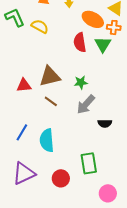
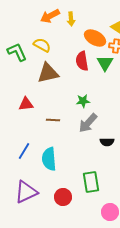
green L-shape: (15, 17) -> (17, 52), moved
brown triangle: (50, 76) -> (48, 73), moved
brown line: (51, 101) -> (53, 120), turned -32

